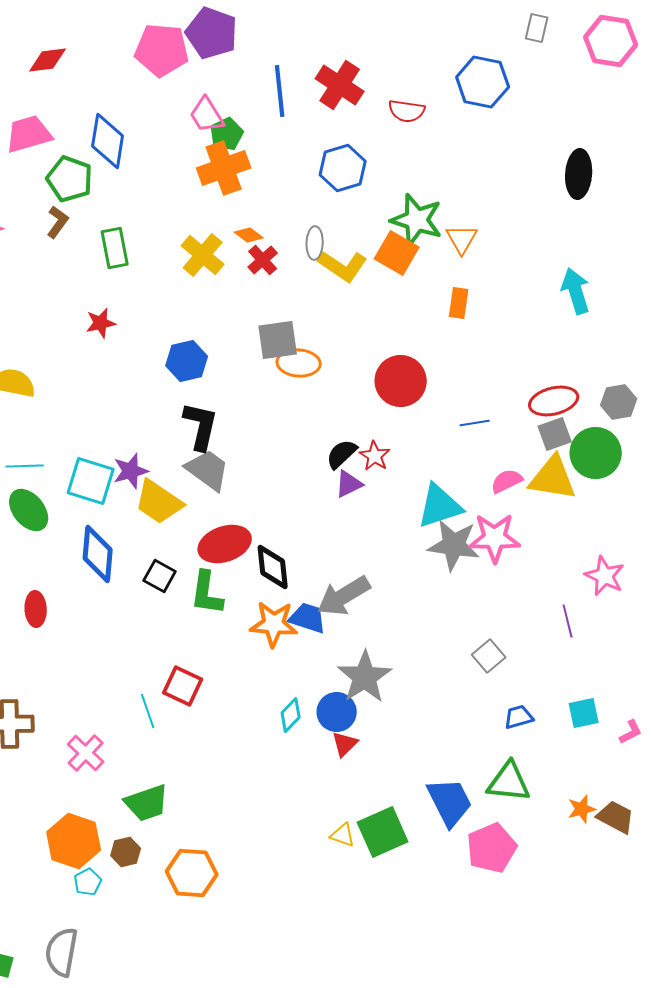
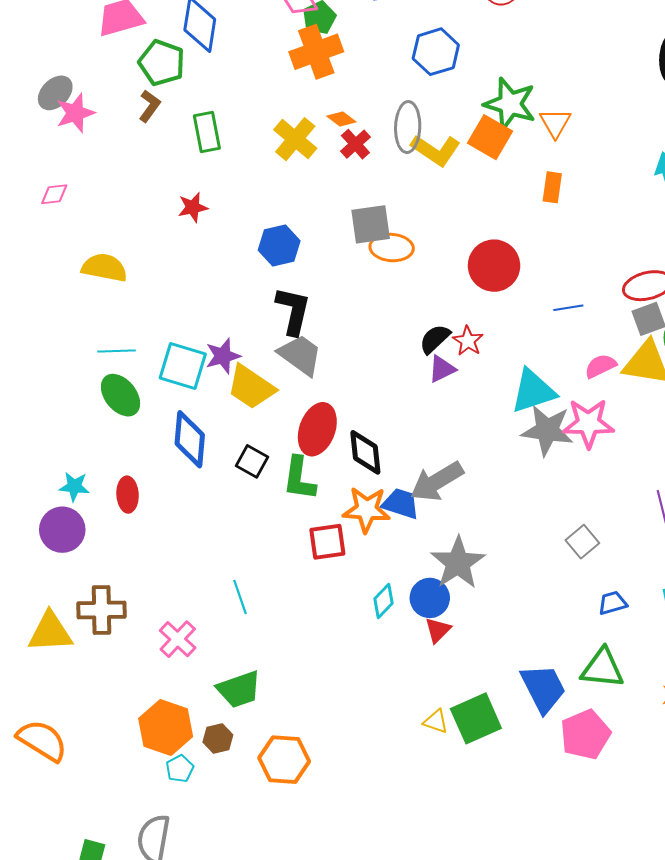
gray ellipse: (315, 243) -> (408, 127), size x1.5
red ellipse: (225, 544) -> (317, 429), turned -51
red square: (183, 686) -> (327, 542), moved, turned -33

